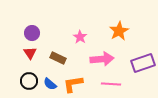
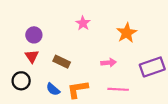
pink star: (80, 37) -> (83, 23), moved
pink arrow: (102, 59) -> (109, 63), size x0.6
black circle: (29, 81) -> (21, 81), moved

